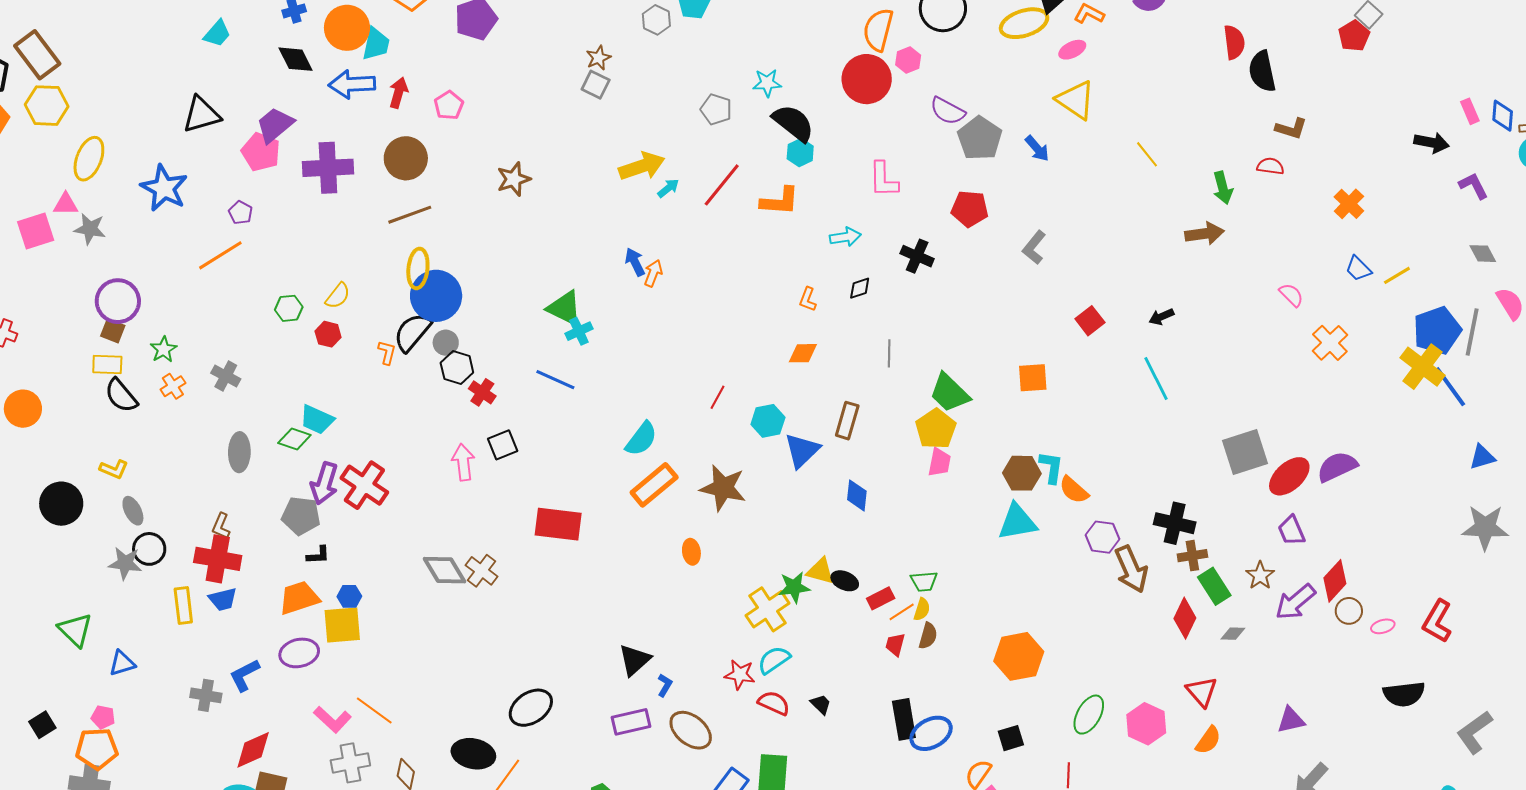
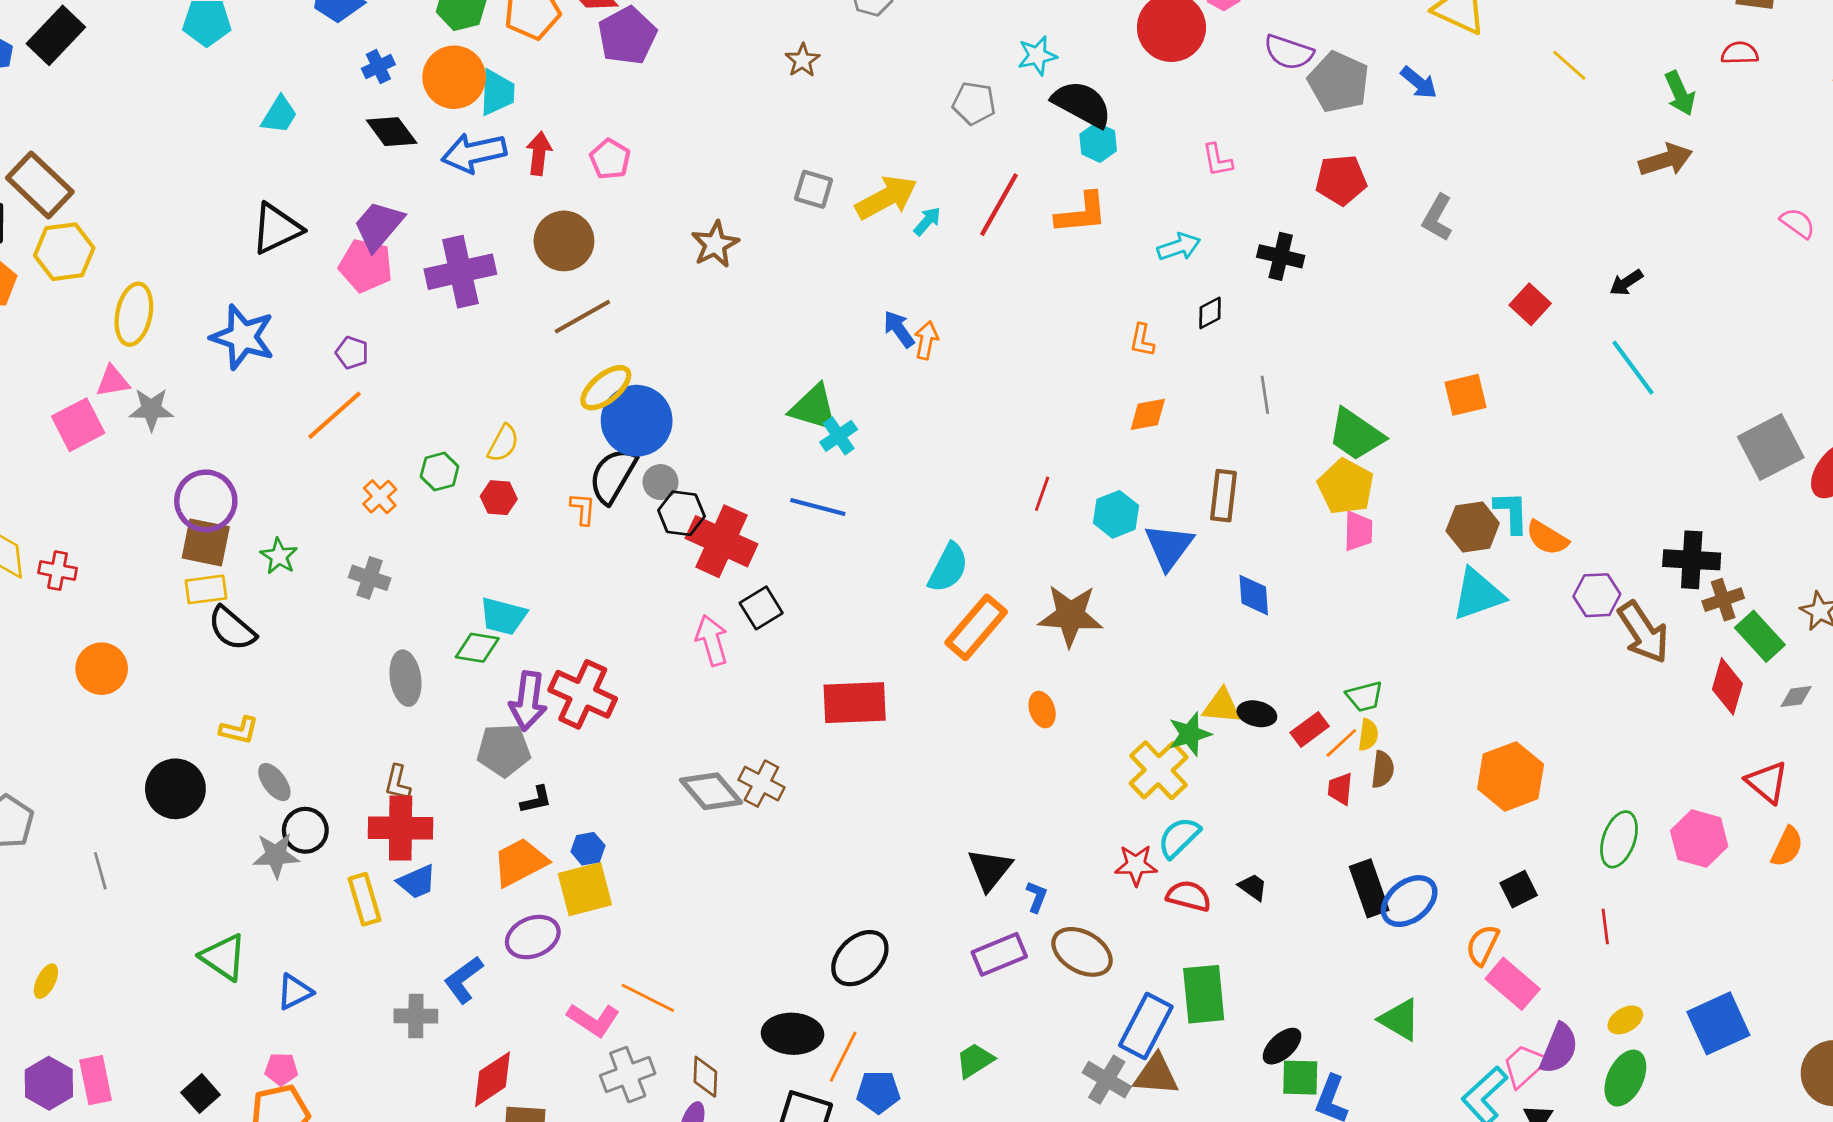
gray square: (596, 85) -> (814, 189), moved
pink L-shape: (884, 180) -> (1217, 160), size x0.7
yellow ellipse: (418, 268) -> (606, 388), turned 54
brown square: (113, 331) -> (206, 542), size x1.5
orange cross: (173, 386) -> (380, 497), moved
red cross: (482, 392) -> (722, 541), size x1.8

